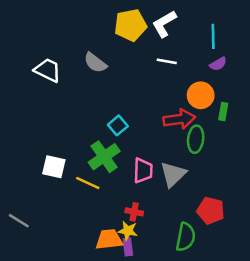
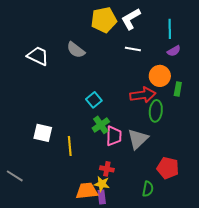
green cross: (104, 157) -> (101, 125), moved, size x0.7
yellow line: (88, 183) -> (70, 146), turned 60
green semicircle: (186, 237) -> (148, 189), size x0.7

